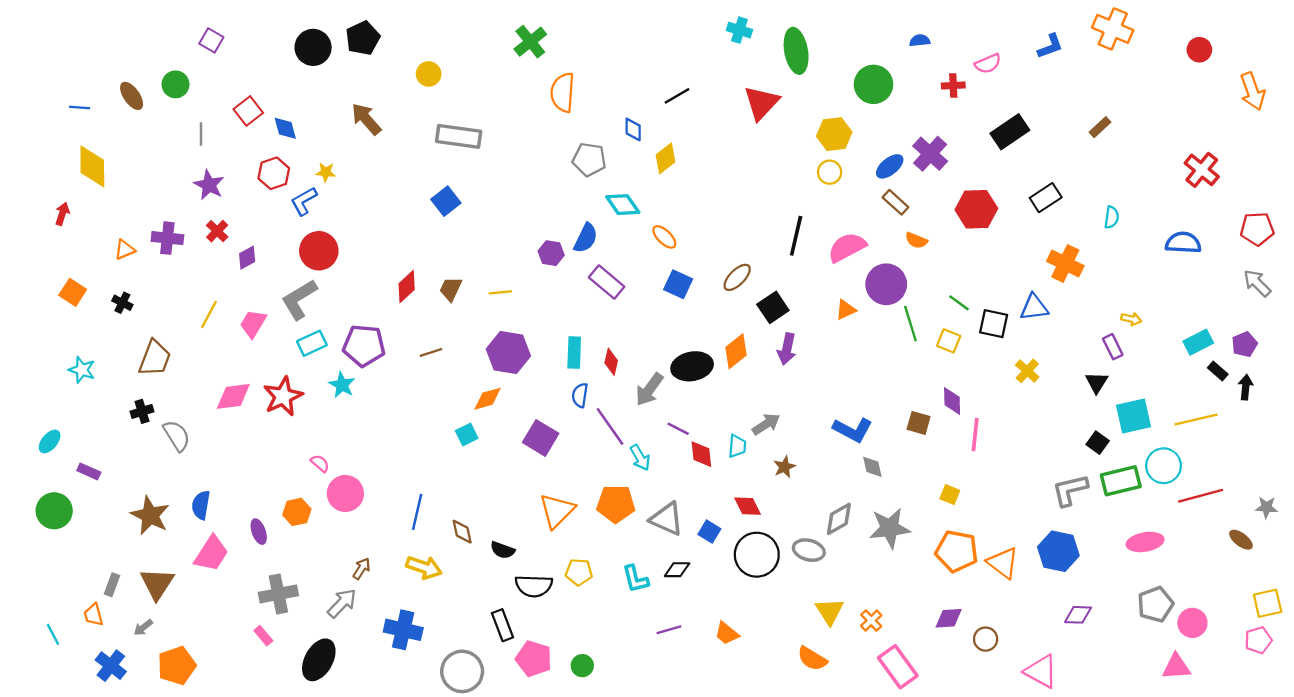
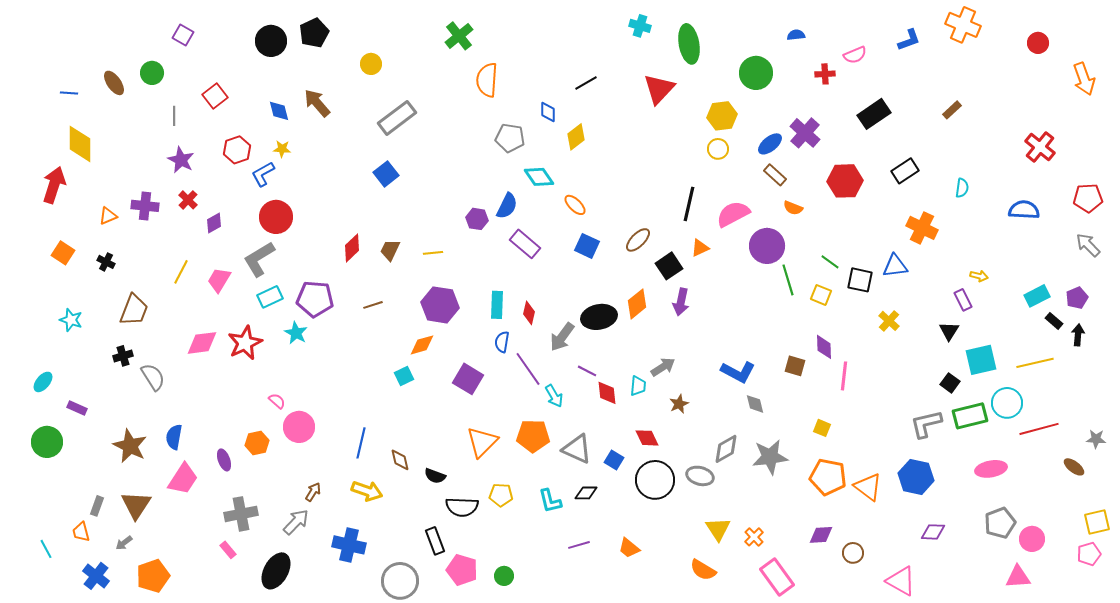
blue diamond: (285, 128) -> (279, 111), moved
gray rectangle: (459, 136) -> (397, 118), turned -45
red arrow: (62, 214) -> (54, 185), size x1.8
orange triangle: (846, 310) -> (700, 248), moved

